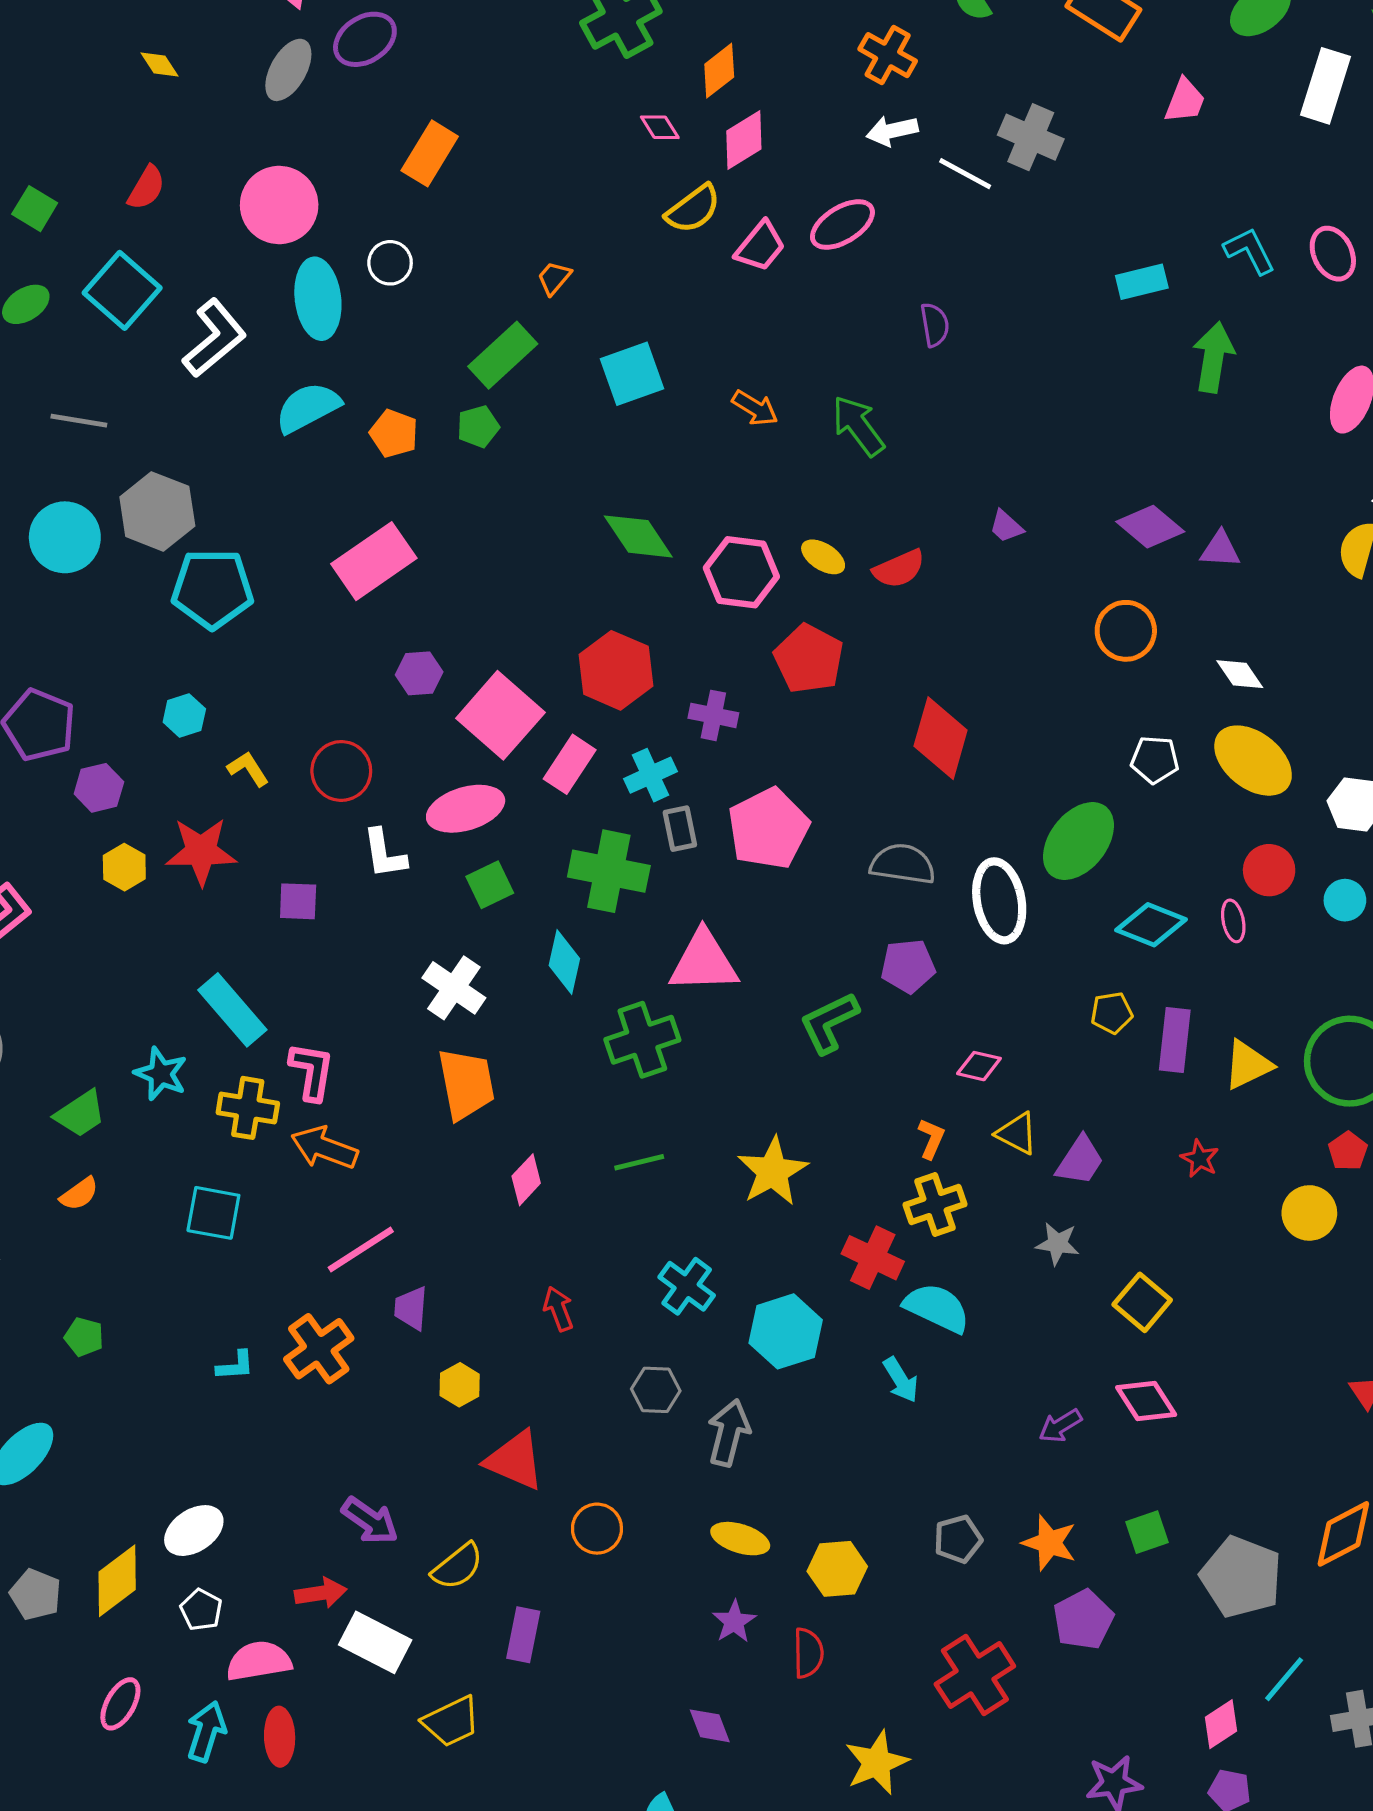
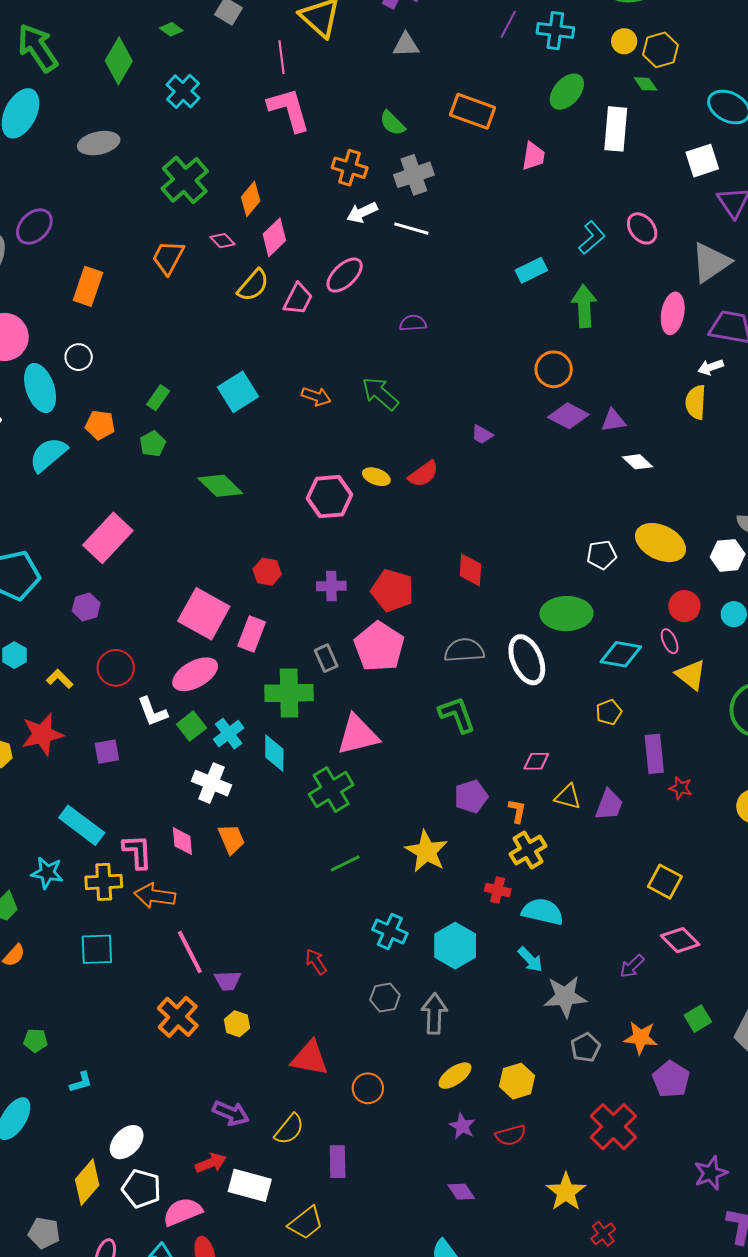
gray cross: (1031, 137) -> (414, 175), moved, turned -30
cyan L-shape: (1250, 251) -> (592, 238), turned 88
orange trapezoid: (554, 278) -> (168, 257), moved, size x1.6
purple semicircle: (935, 325) -> (413, 323), turned -72
green rectangle: (503, 355) -> (158, 398), size x0.6
orange pentagon: (394, 434) -> (100, 425), moved
green diamond: (638, 536) -> (220, 486), moved
orange circle: (1126, 631) -> (554, 369), moved
red pentagon: (809, 659) -> (392, 591), moved
red hexagon: (616, 670) -> (267, 572), size x0.6
purple hexagon: (419, 673) -> (86, 607), moved
white diamond: (1240, 674) -> (638, 462), moved
red diamond: (941, 738) -> (470, 570), size x0.7
cyan cross: (651, 775) -> (229, 734), moved
green ellipse: (1078, 841) -> (566, 614), turned 63
green square: (490, 885) -> (191, 726), moved
purple pentagon: (908, 966) -> (471, 797), moved
green L-shape: (829, 1023) -> (457, 715), moved, turned 108
purple rectangle: (1175, 1040) -> (654, 754), moved
yellow triangle: (1248, 1065) -> (691, 675), moved, turned -44
orange trapezoid: (466, 1084) -> (231, 839), size x0.7
pink diamond: (526, 1180) -> (182, 841), moved, turned -36
gray star: (1058, 1244) -> (565, 997), moved, size x1.6
pink line: (361, 1249) -> (190, 952), turned -72
red cross: (873, 1258) -> (498, 890), size x0.7
purple trapezoid: (411, 1308) -> (228, 981), turned -84
cyan L-shape: (235, 1366) -> (81, 1082), moved
yellow hexagon: (460, 1385) -> (237, 1024), moved
yellow ellipse: (740, 1539) -> (455, 1076), turned -40
gray pentagon: (36, 1594) -> (44, 1233), moved
white pentagon: (201, 1610) -> (141, 1189), size x1.5
red semicircle: (808, 1653) -> (511, 1135), turned 88

